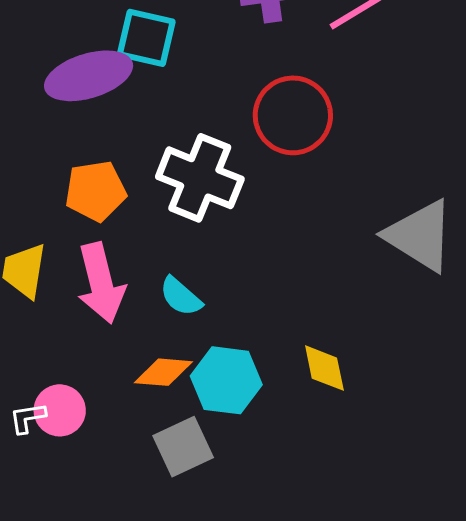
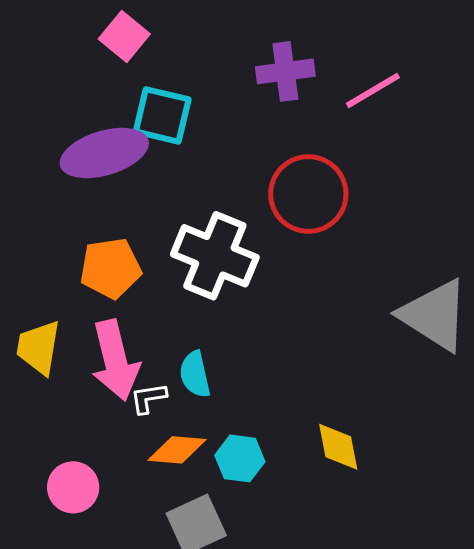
cyan semicircle: (181, 296) -> (195, 374), turned 36
cyan hexagon: (226, 380) -> (240, 458), size x0.7
white L-shape: (28, 418) -> (148, 398), moved

